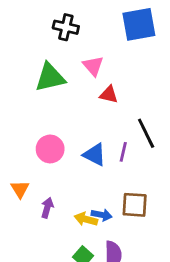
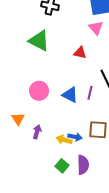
pink triangle: (93, 66) -> (96, 28), moved
green triangle: (50, 77) -> (39, 41), turned 40

